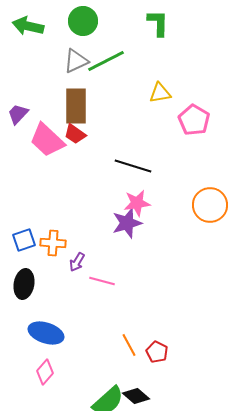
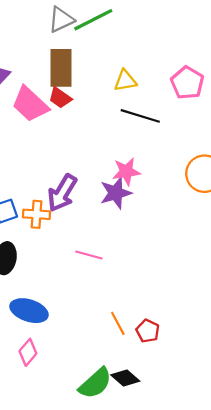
yellow triangle: (160, 93) -> (125, 81), moved
black line: (133, 166) -> (140, 116), moved
purple arrow: (77, 262) -> (62, 193), moved, size x1.8

